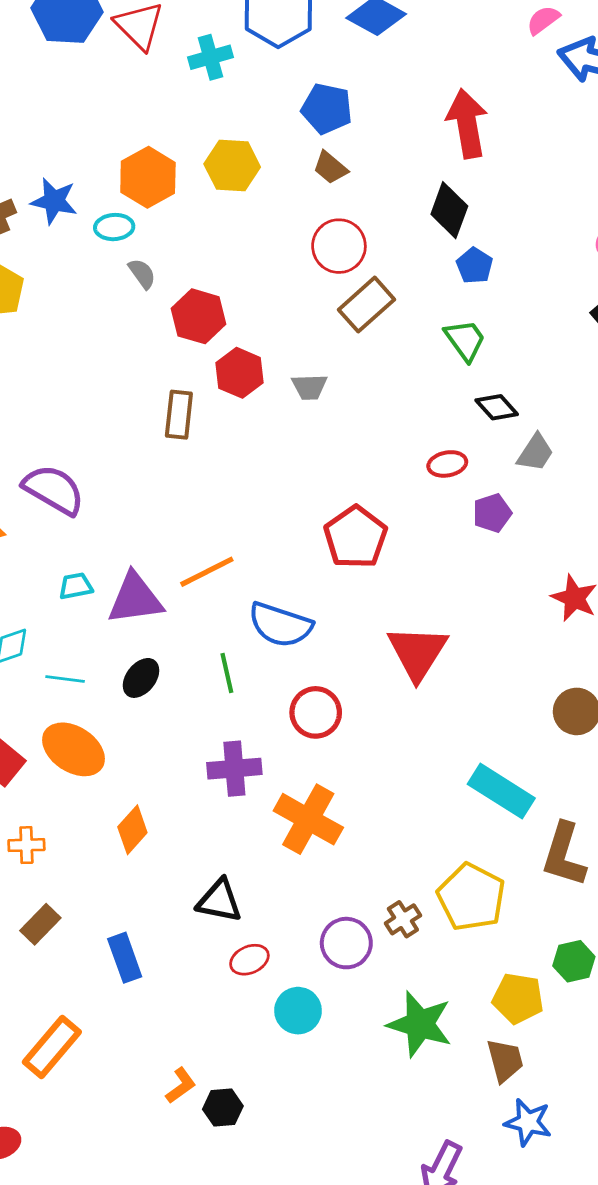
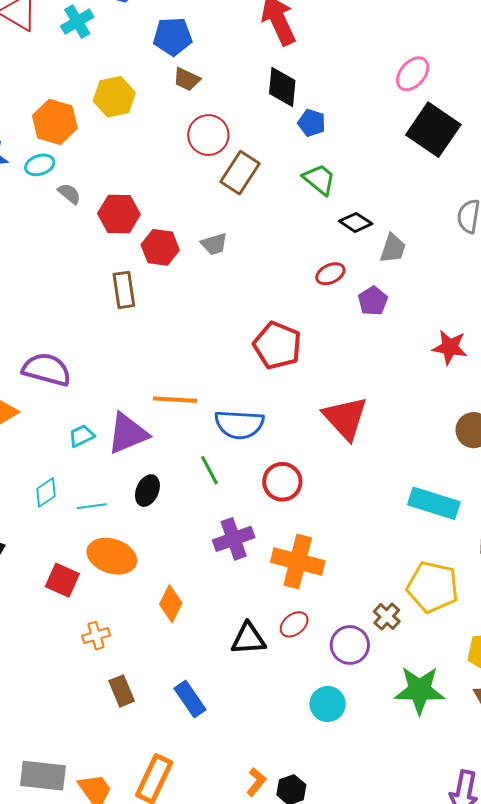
orange line: (207, 572) -> (175, 400), turned 45
brown rectangle: (40, 924) -> (122, 691), turned -52
red ellipse: (249, 960) -> (294, 624), moved

